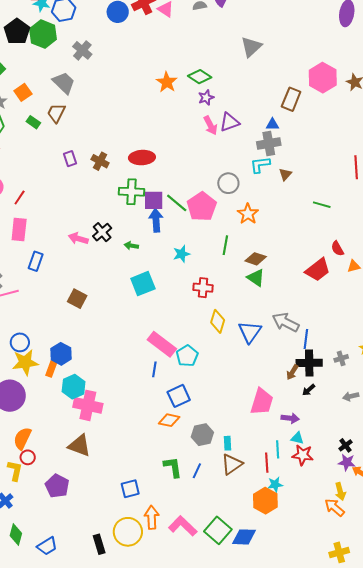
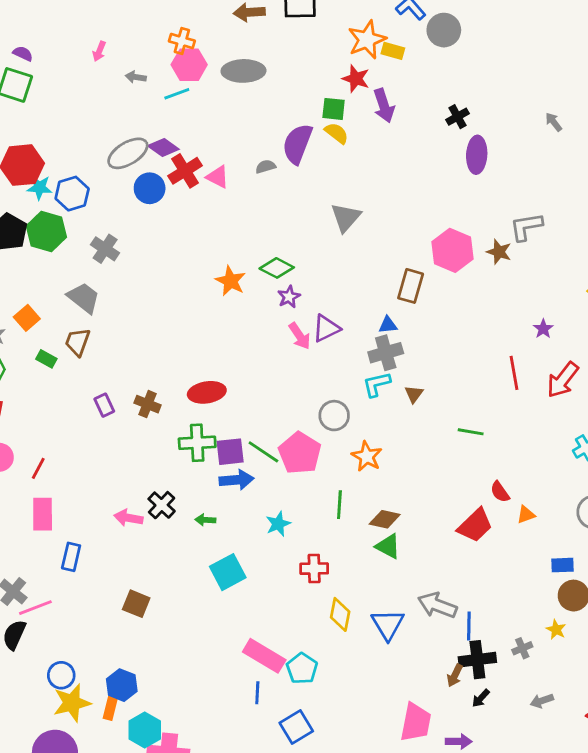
blue arrow: (156, 220) -> (237, 480), turned 95

